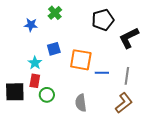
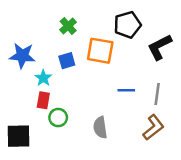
green cross: (55, 13) -> (68, 26), moved
blue star: (31, 25) -> (22, 56), moved, size x1.5
orange square: (81, 60) -> (100, 51), moved
black square: (15, 92) -> (19, 136), moved

